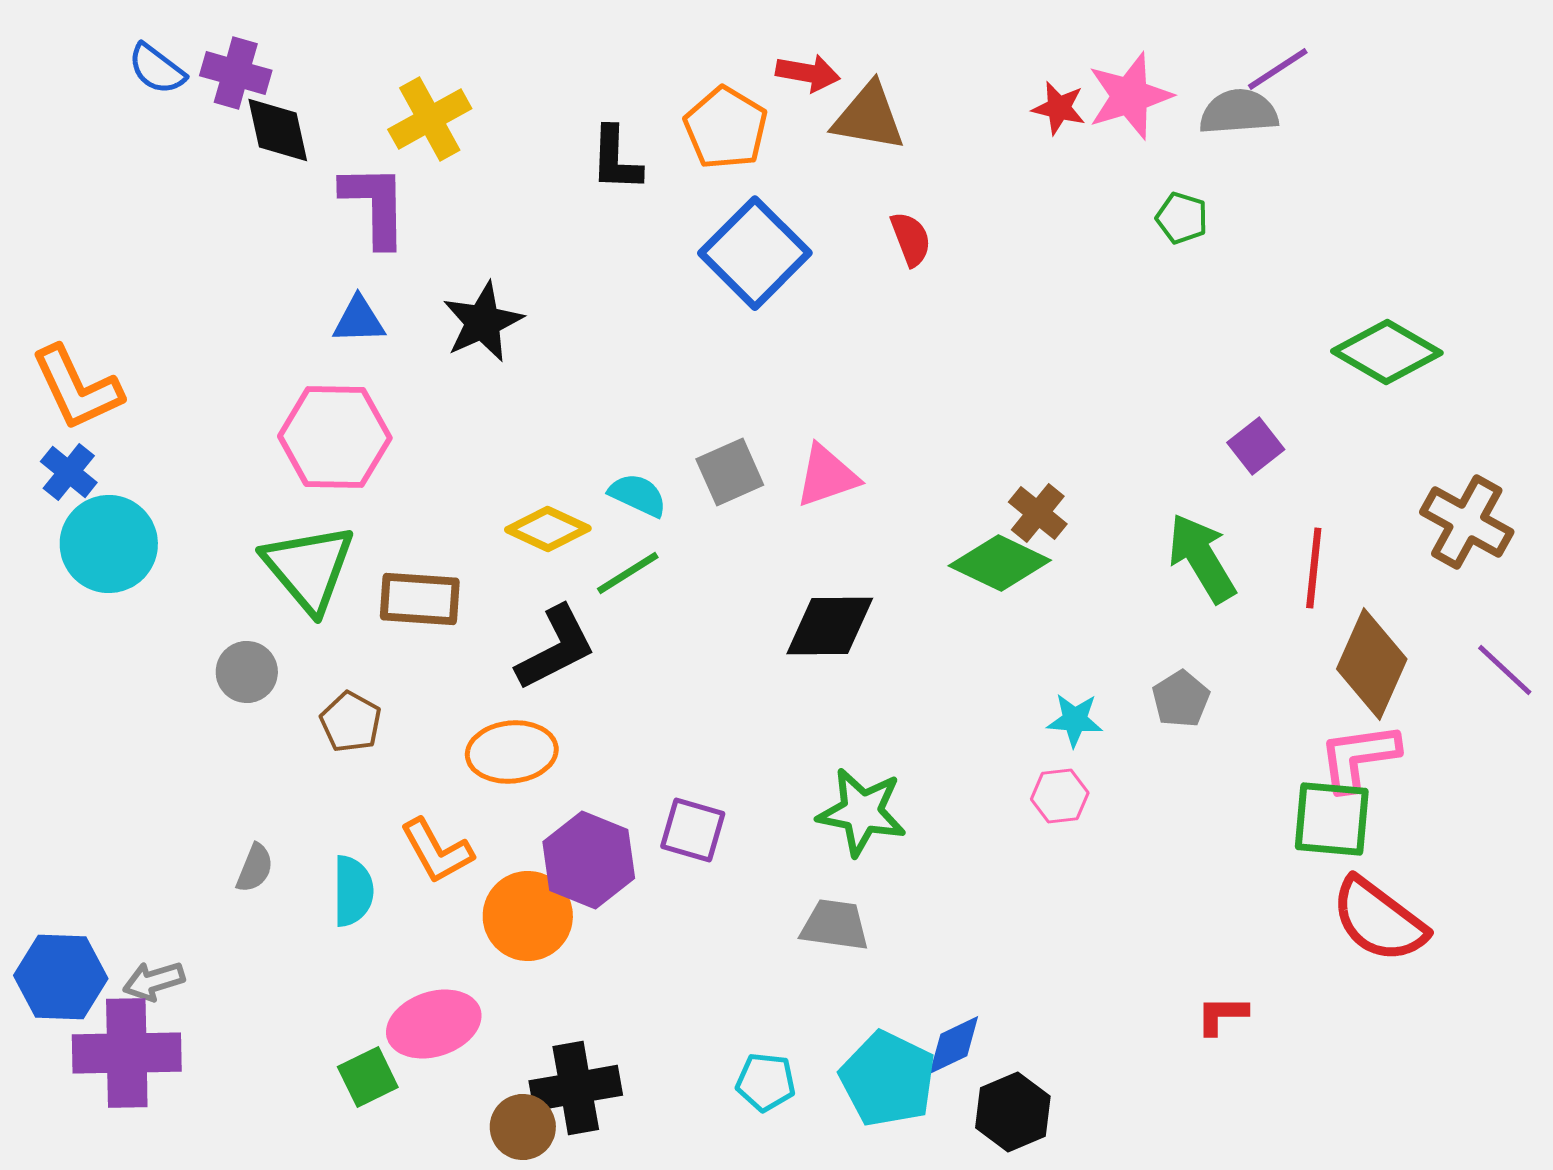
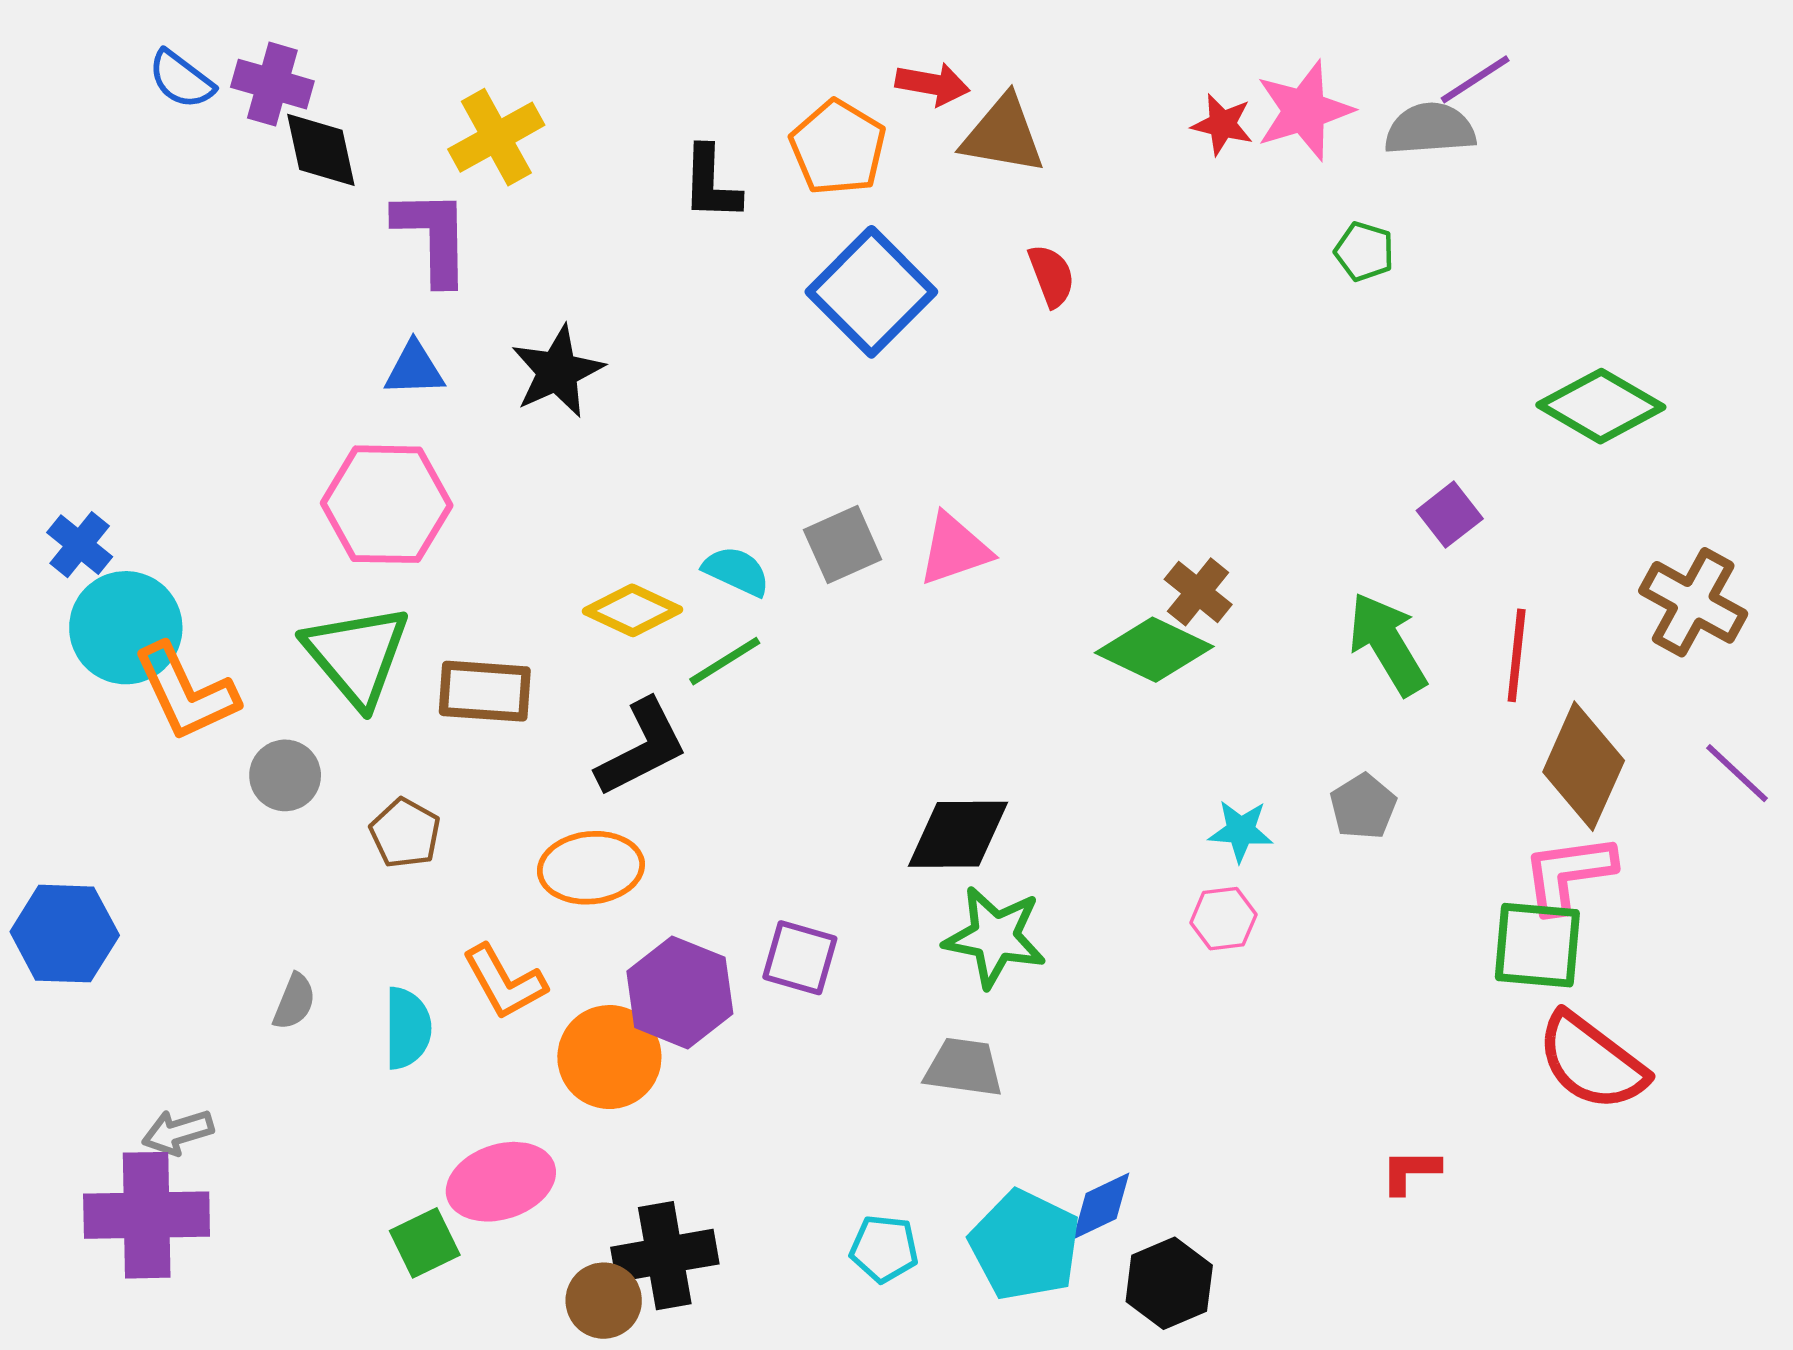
orange L-shape: (77, 388) -> (186, 692), moved
black diamond: (830, 626) -> (958, 834), moved
blue hexagon: (61, 977) -> (65, 934), moved

